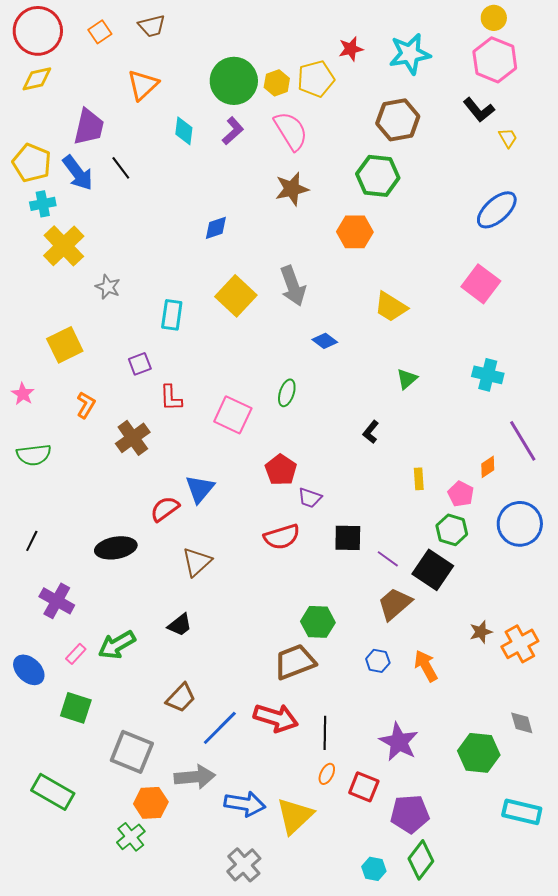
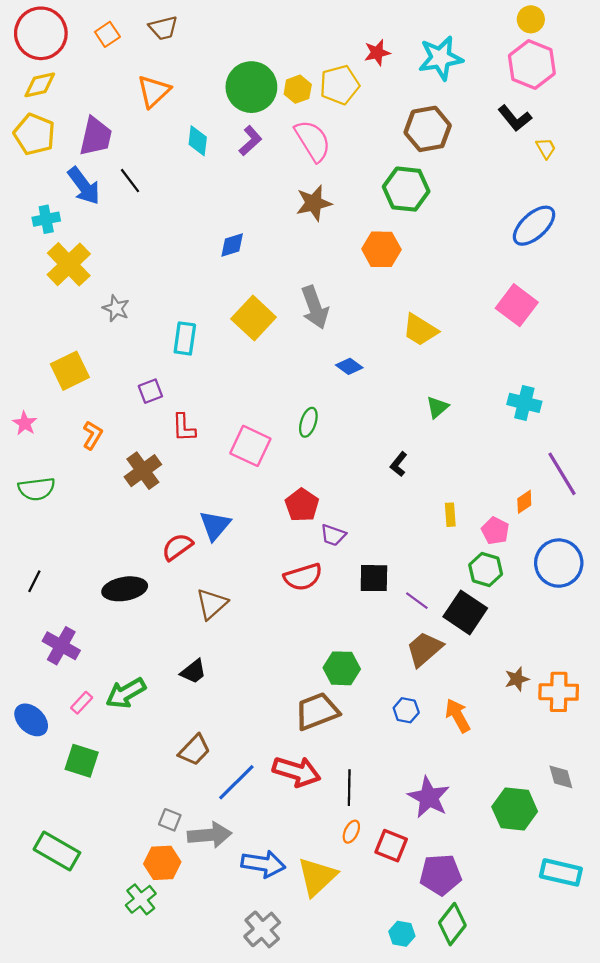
yellow pentagon: (32, 163) -> (34, 134), moved
orange cross: (520, 644) -> (559, 692), turned 30
gray square: (132, 752) -> (170, 820), moved, size x0.5

